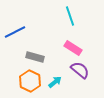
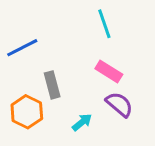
gray rectangle: (35, 57) -> (52, 85), turned 60
orange hexagon: (30, 81) -> (27, 112), moved

